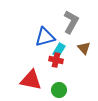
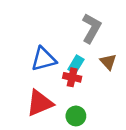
blue triangle: (45, 37) -> (44, 59), moved
red triangle: (31, 80) -> (40, 103), turned -35

